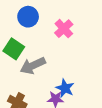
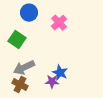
gray arrow: (33, 66) -> (24, 68), moved

